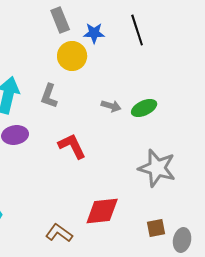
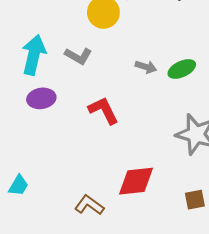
gray L-shape: (49, 96) -> (78, 56), turned -80

